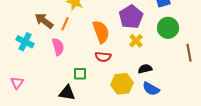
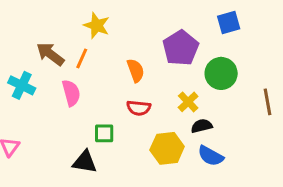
green circle: (168, 28) -> (221, 73), moved
orange semicircle: (101, 32) -> (136, 70), size x0.7
yellow cross: (136, 41) -> (188, 102), moved

